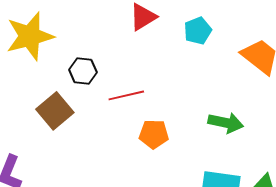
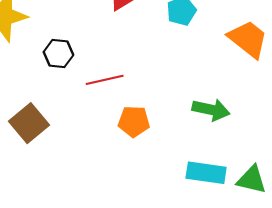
brown square: (55, 111) -> (29, 123), moved

